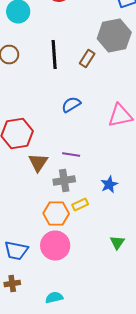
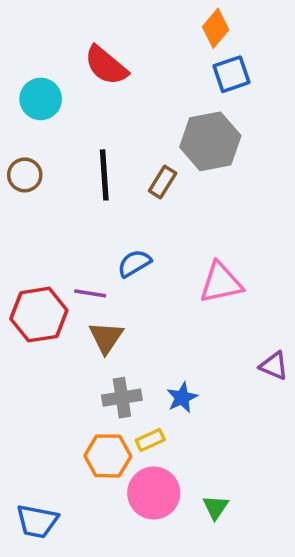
purple line: (71, 154) -> (90, 293), moved
brown triangle: (38, 162) -> (106, 338), moved
blue star: (109, 184) -> (182, 398), moved
pink circle: (55, 246) -> (154, 493), moved

